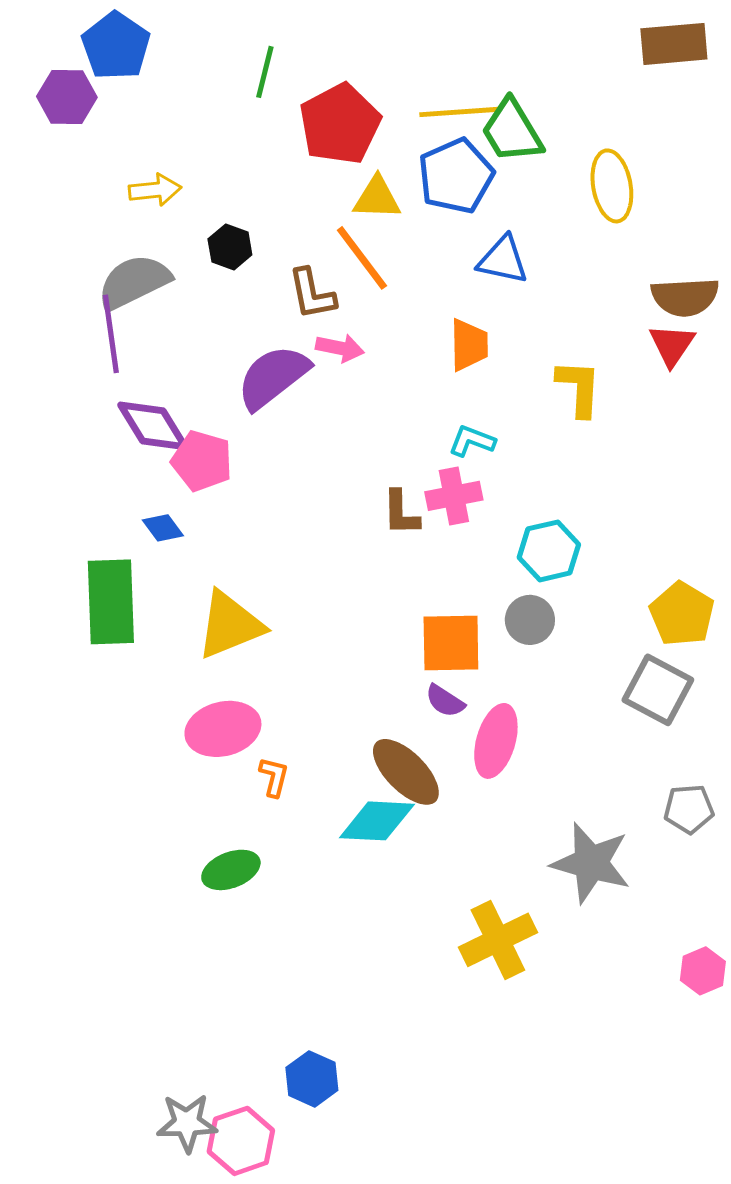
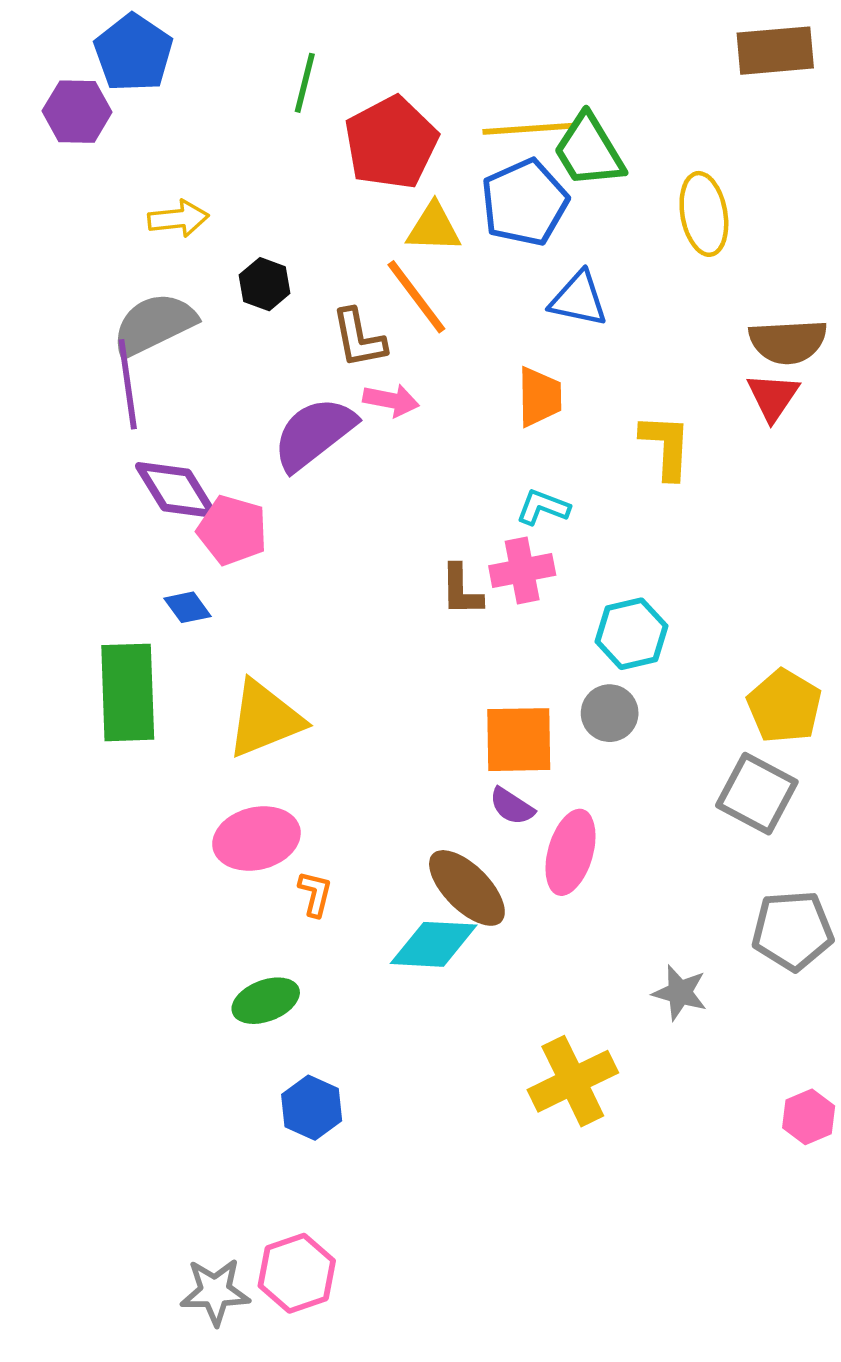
gray pentagon: (689, 809) -> (792, 931), size x1.4
gray star: (591, 863) -> (680, 993), size x0.6
blue hexagon: (312, 1079) -> (312, 1108), moved
pink hexagon: (241, 1141) -> (297, 1273), moved

